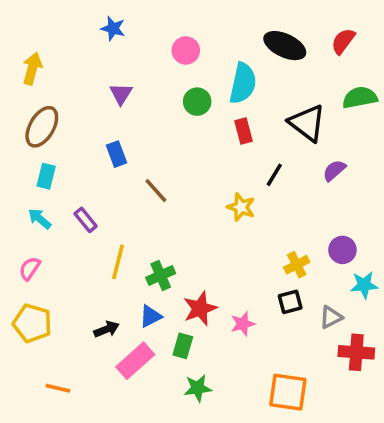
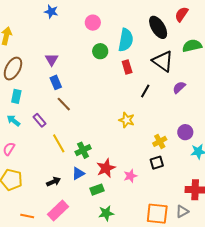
black ellipse: (285, 46) -> (158, 27), moved, turned 35
purple triangle: (121, 94) -> (52, 60), moved
brown line: (156, 191) -> (64, 104), moved
yellow star: (241, 207) -> (127, 120), moved
yellow line: (118, 262) -> (59, 143), turned -42
gray triangle: (331, 317) -> (182, 211), moved
green rectangle: (183, 346) -> (97, 190), turned 56
pink rectangle: (135, 361) -> (58, 210), moved

